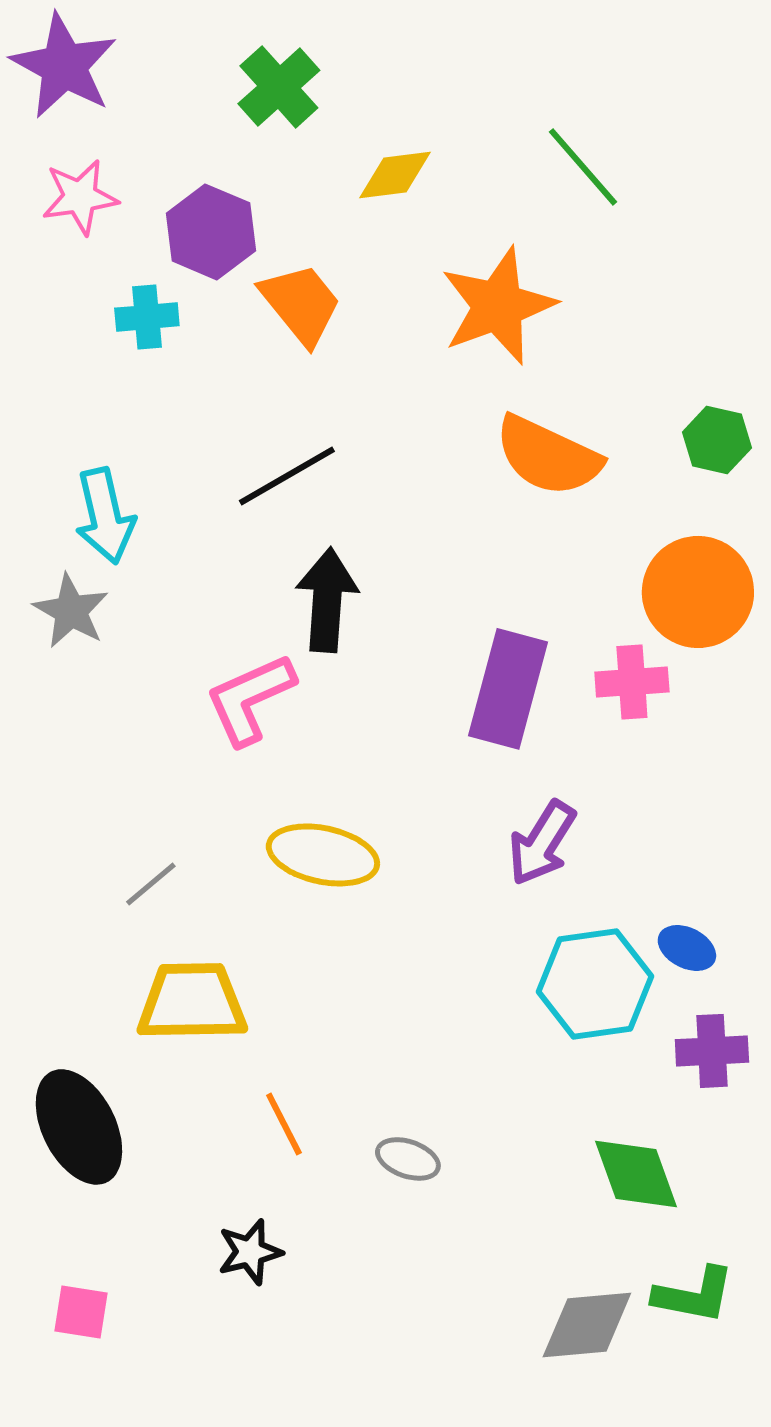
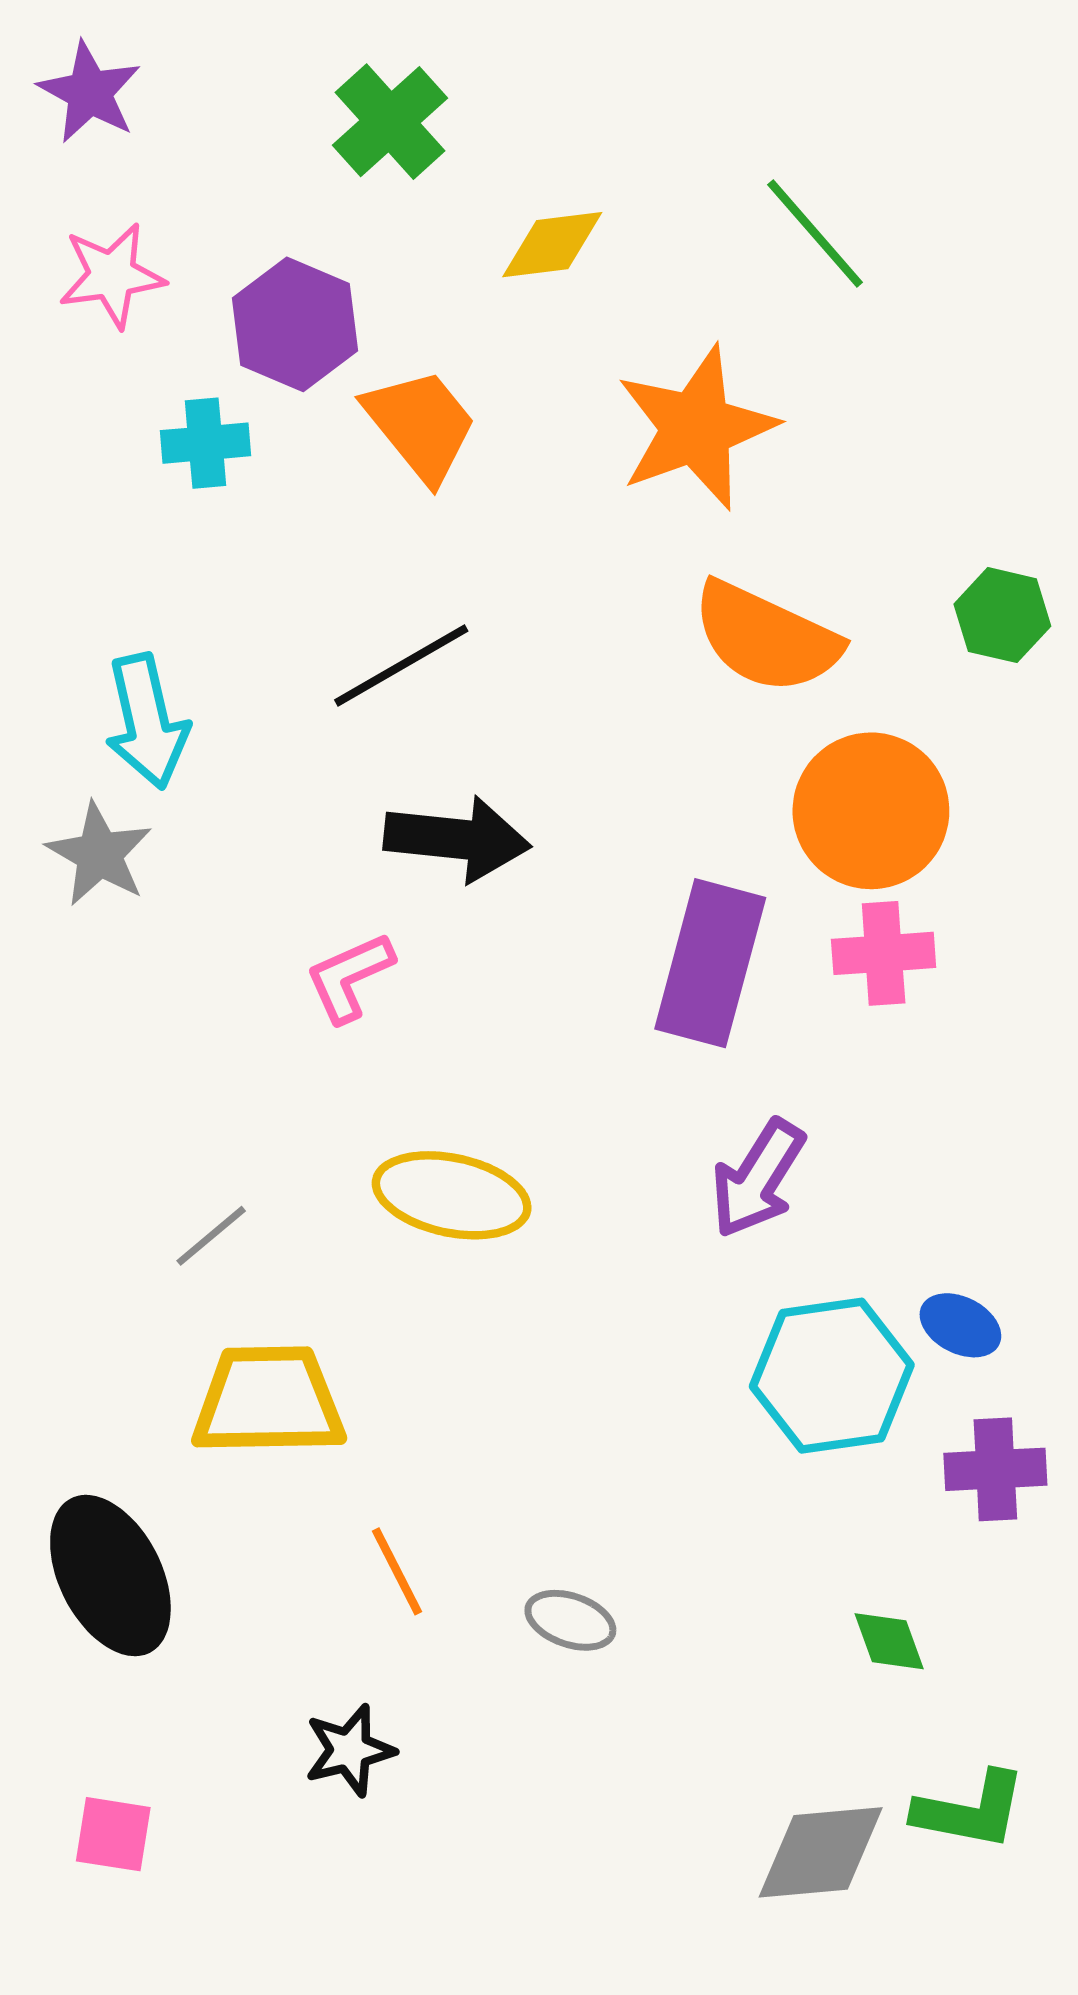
purple star: (64, 66) -> (89, 92), size x0.7
orange circle: (698, 592) -> (871, 811), moved
black arrow: (327, 600) -> (457, 839), turned 92
pink L-shape: (250, 699) -> (350, 977), size x0.7
green diamond: (636, 1174) -> (889, 1641), size x0.6

